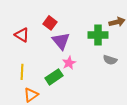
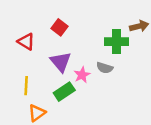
purple triangle: (61, 41) -> (61, 62), moved
gray semicircle: (110, 60) -> (105, 68), moved

